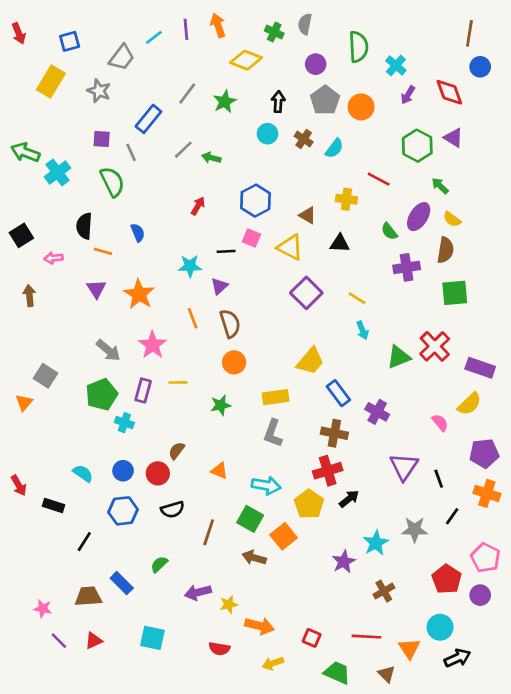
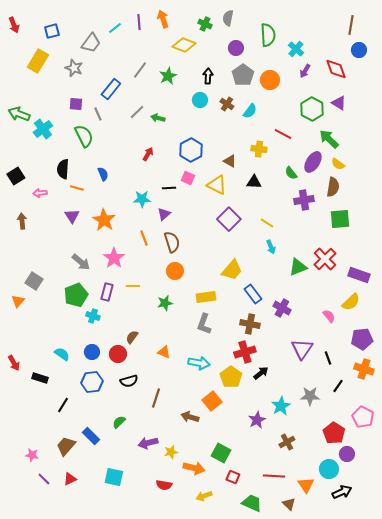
green arrow: (440, 186) -> (329, 139), size x1.5
green square: (250, 519) -> (221, 453), moved
purple circle: (480, 595) -> (347, 454), moved
brown trapezoid: (88, 596) -> (66, 446), turned -45

